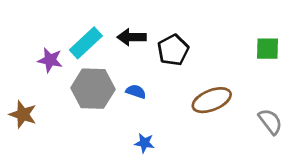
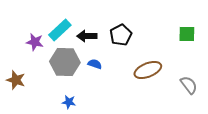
black arrow: (132, 37) -> (87, 36), moved
blue star: (144, 143) -> (69, 102), moved

